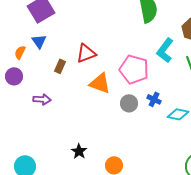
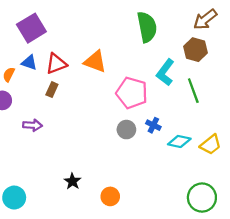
blue triangle: (39, 41) -> (29, 63), turned -35
red triangle: (86, 53) -> (56, 64), moved
orange triangle: (100, 83) -> (95, 62), moved

